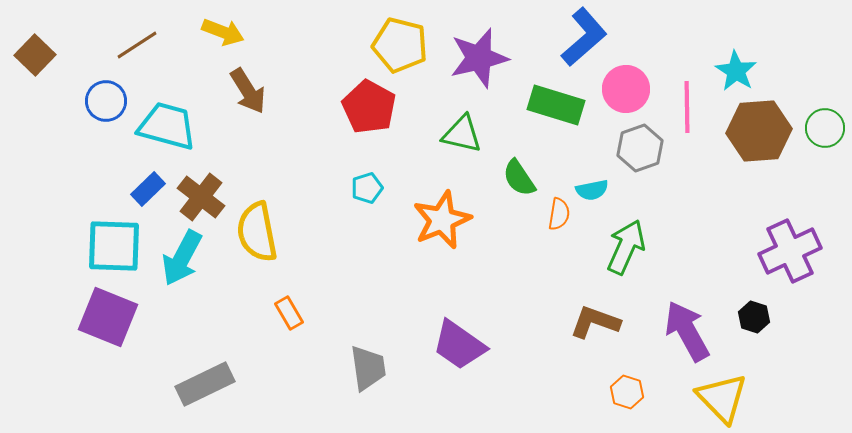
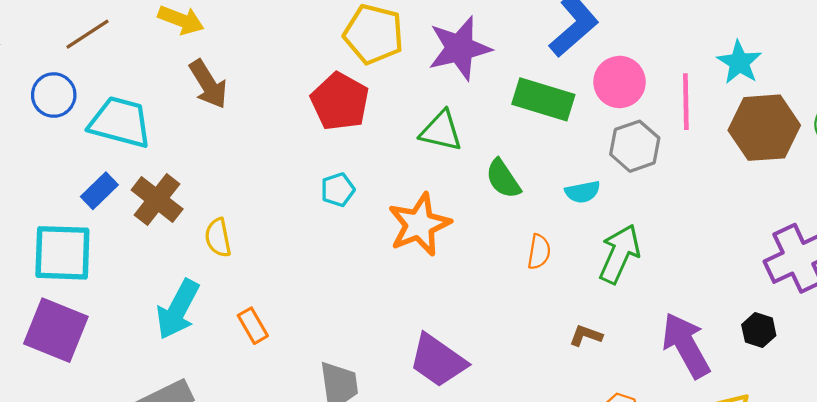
orange semicircle: (559, 214) -> (539, 252), moved
yellow semicircle: (257, 232) -> (218, 238), size x0.6
cyan arrow: (182, 258) -> (178, 309), moved
brown L-shape: (595, 322) -> (586, 336), size x0.6

